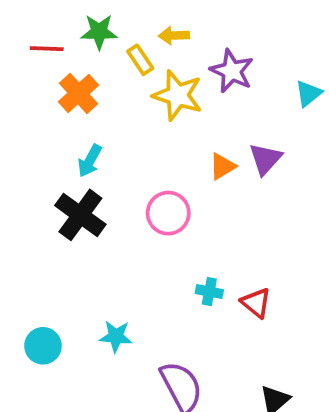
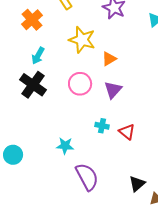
yellow star: (178, 95) -> (82, 40), moved
purple triangle: (265, 159) -> (113, 90), moved
cyan star: (116, 336) -> (65, 146), moved

